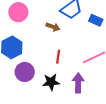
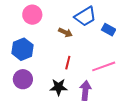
purple circle: (25, 72) -> (23, 79), moved

